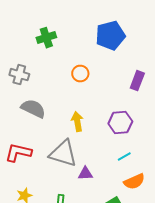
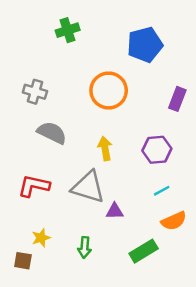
green cross: (46, 38) -> (68, 30), moved
orange circle: (80, 74) -> (109, 91), size x1.8

